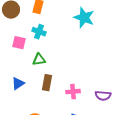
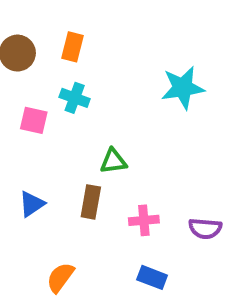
cyan star: (84, 18) -> (183, 88), moved, turned -30
green triangle: (39, 60) -> (113, 161), moved

